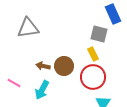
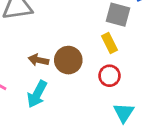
red circle: (93, 77) -> (109, 76), size x0.6

